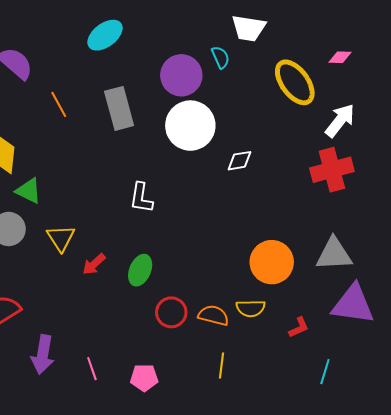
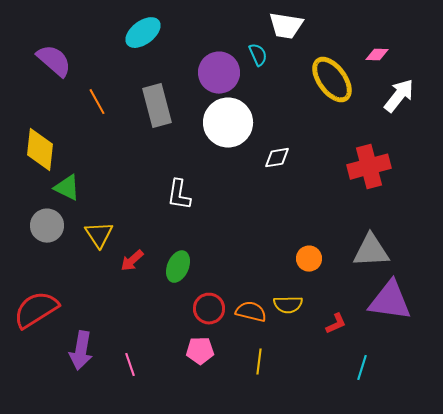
white arrow: (340, 121) -> (399, 96), moved
orange circle: (272, 262) -> (309, 259), size x0.6
pink pentagon: (144, 378) -> (200, 351), moved

